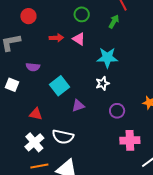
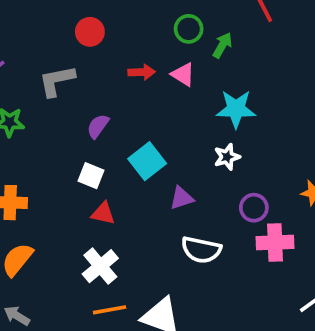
green arrow: (114, 21) -> (222, 45), moved
purple semicircle: (33, 67) -> (98, 126), turned 120
white square: (12, 85) -> (91, 176), moved
white semicircle: (63, 137) -> (201, 250), moved
pink cross: (130, 140) -> (275, 242), moved

